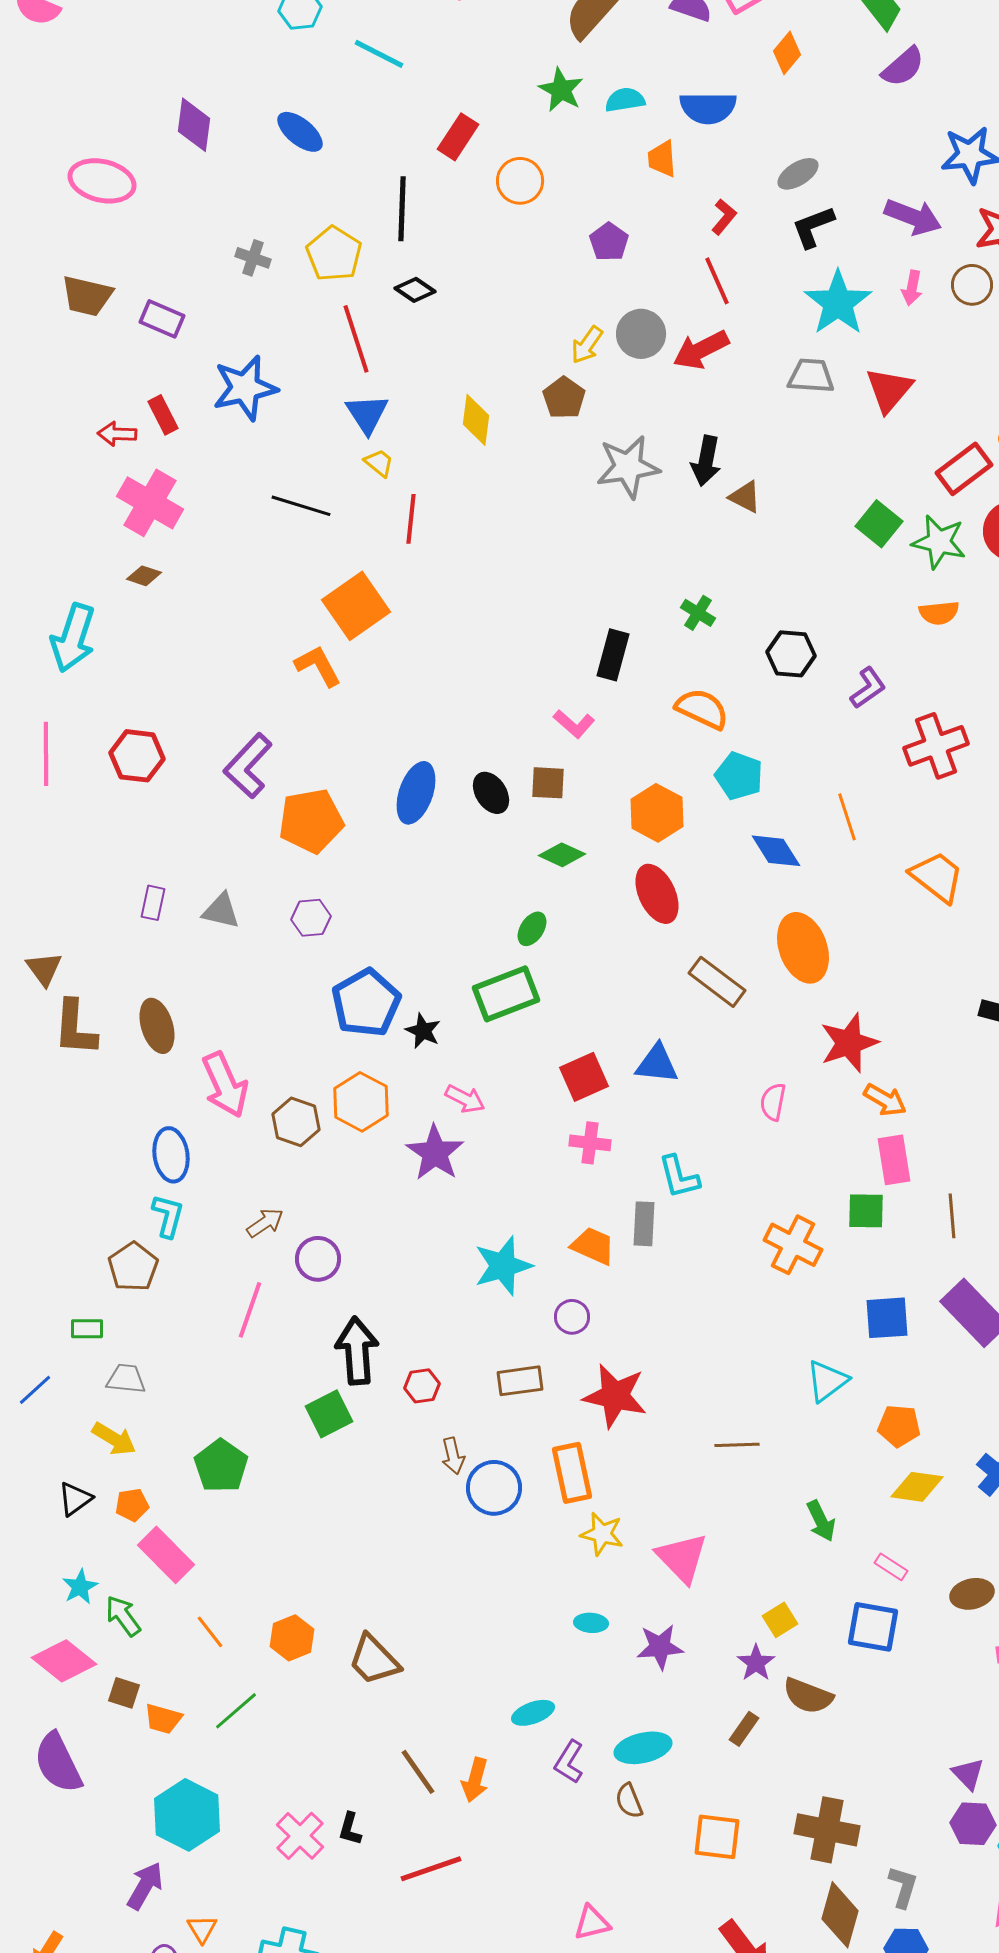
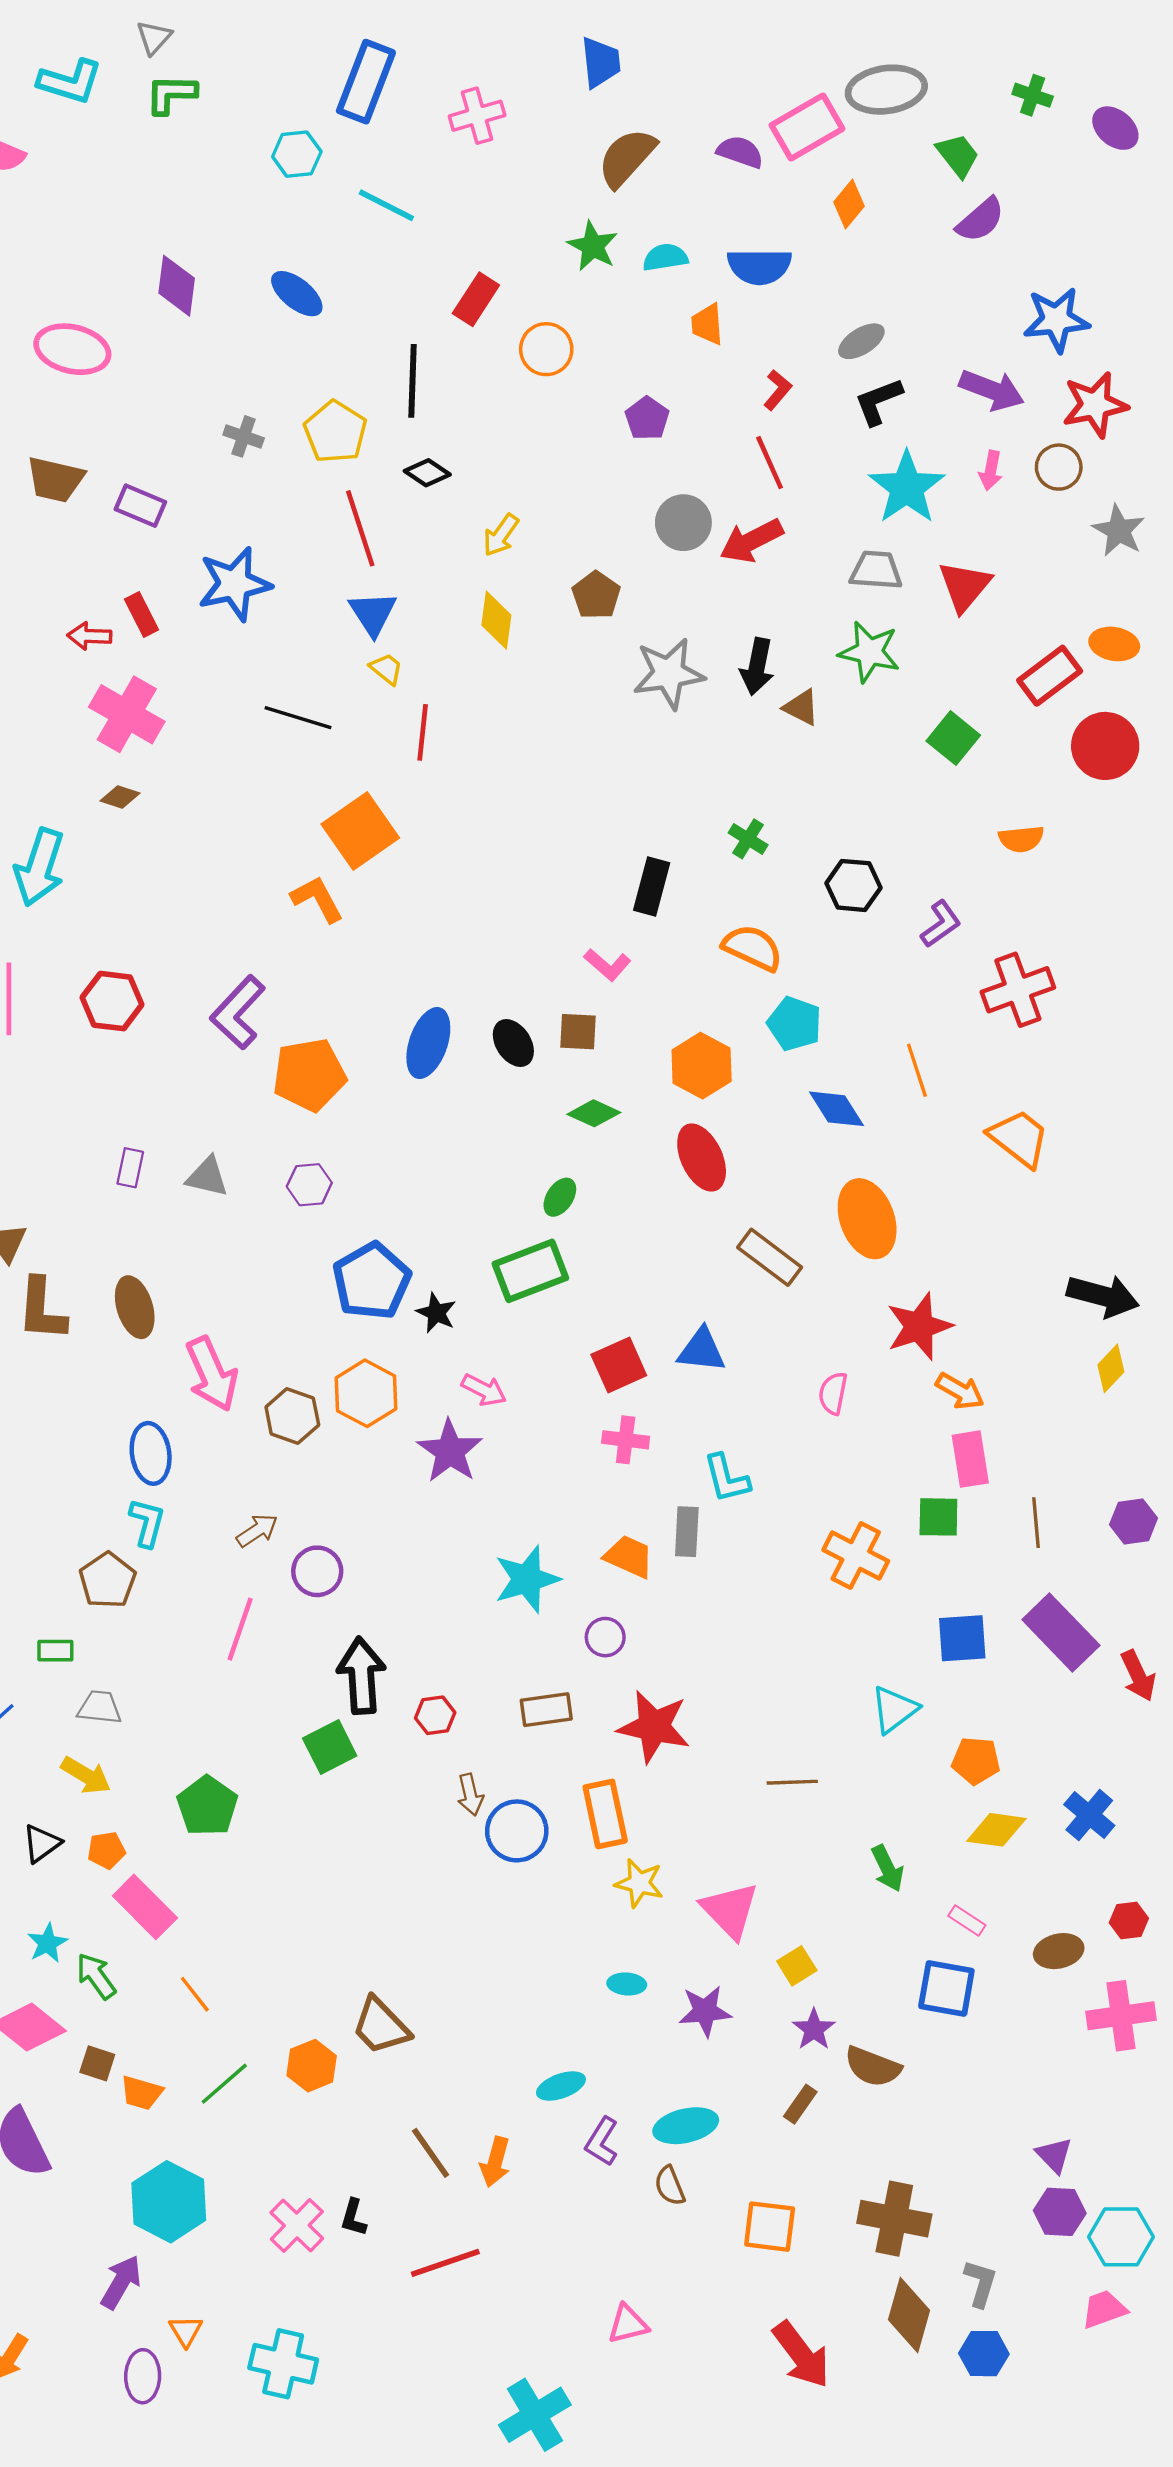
yellow arrow: (587, 345) -> (501, 535), moved
green star: (939, 542) -> (869, 652), moved
yellow square: (780, 1620) -> (797, 1966), moved
orange hexagon: (292, 1638) -> (312, 2066), moved

